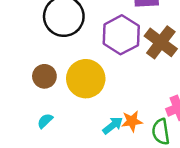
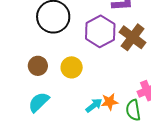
yellow circle: (86, 79) -> (72, 67), size x0.7
cyan semicircle: (45, 121) -> (39, 102), size x1.6

